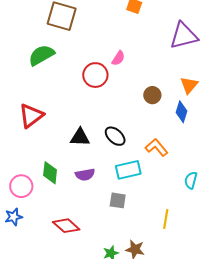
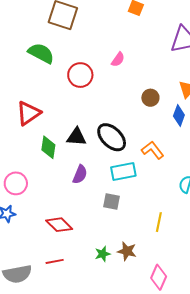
green semicircle: (41, 55) -> (41, 53), turned 56
red circle: (95, 75) -> (80, 75), moved
black ellipse: (115, 136) -> (112, 137), size x1.4
green diamond: (50, 173) -> (48, 147), moved
purple semicircle: (85, 175) -> (80, 174), turned -60

